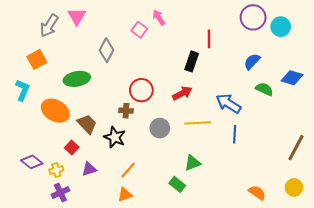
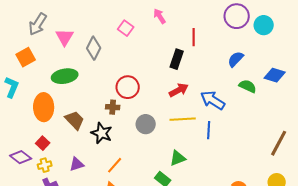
pink triangle: (77, 16) -> (65, 37), moved
pink arrow: (159, 17) -> (160, 16), moved
red arrow: (182, 93) -> (179, 90), moved
orange ellipse: (55, 111) -> (44, 107), turned 60
blue line: (235, 134) -> (209, 130), moved
red square: (72, 148) -> (43, 143), moved

